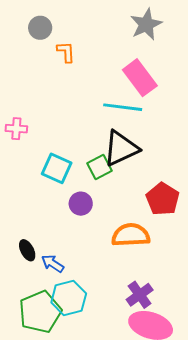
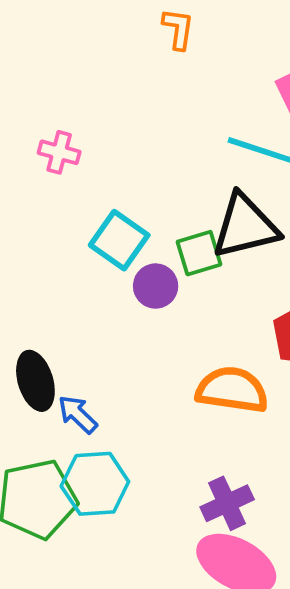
purple circle: (81, 204) -> (156, 286), moved
black ellipse: (27, 250) -> (35, 381), size x1.4

